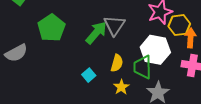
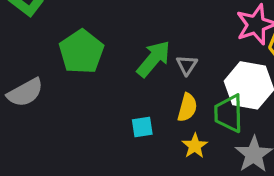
gray triangle: (114, 25) -> (187, 65), moved, size x0.6
cyan square: (89, 75) -> (142, 127), turned 32

